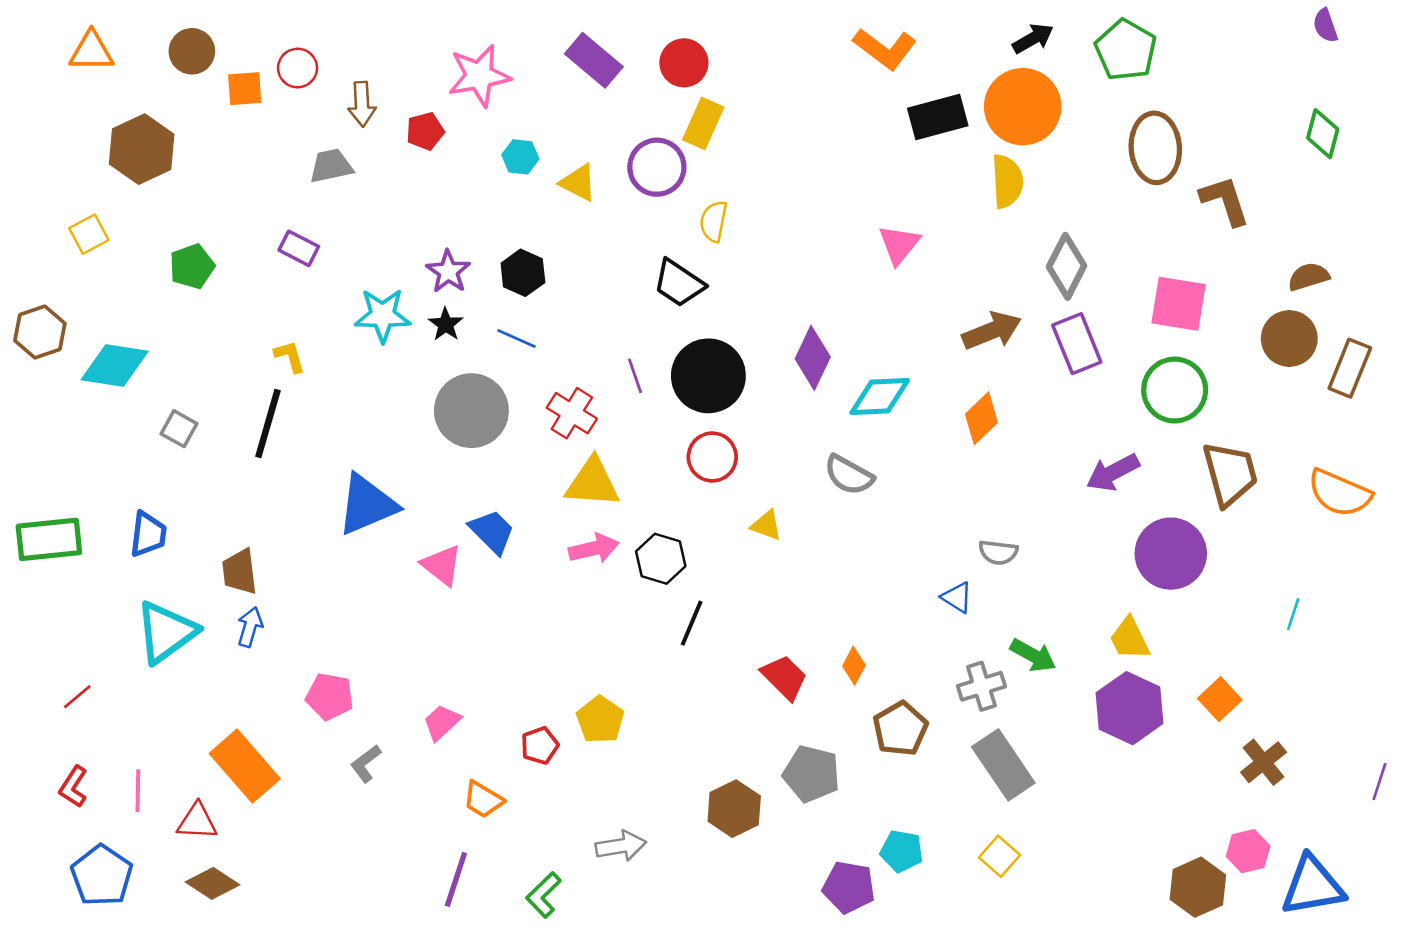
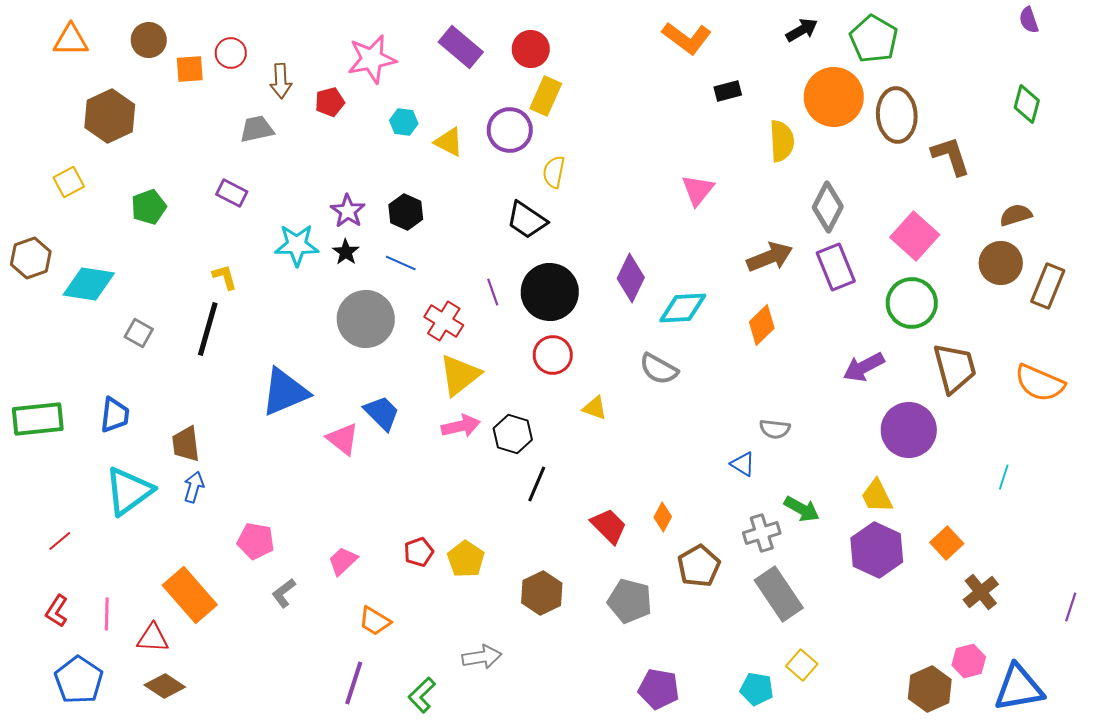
orange circle: (1023, 107) -> (834, 97), moved
black rectangle: (938, 117) -> (728, 91), size x0.6
pink square: (1179, 304) -> (915, 236), turned 33
yellow triangle: (592, 483) -> (460, 375), turned -42
red pentagon: (540, 745) -> (419, 552), moved
brown hexagon: (734, 809) -> (542, 593), moved
cyan pentagon: (902, 851) -> (757, 689), moved
yellow square: (999, 856) -> (802, 665), moved

